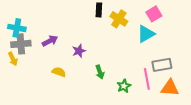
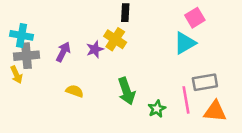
yellow cross: (119, 19) -> (115, 39), moved
purple arrow: (50, 41) -> (63, 52), turned -35
purple star: (79, 51) -> (95, 49), moved
green arrow: (100, 72) -> (127, 91), size x1.5

